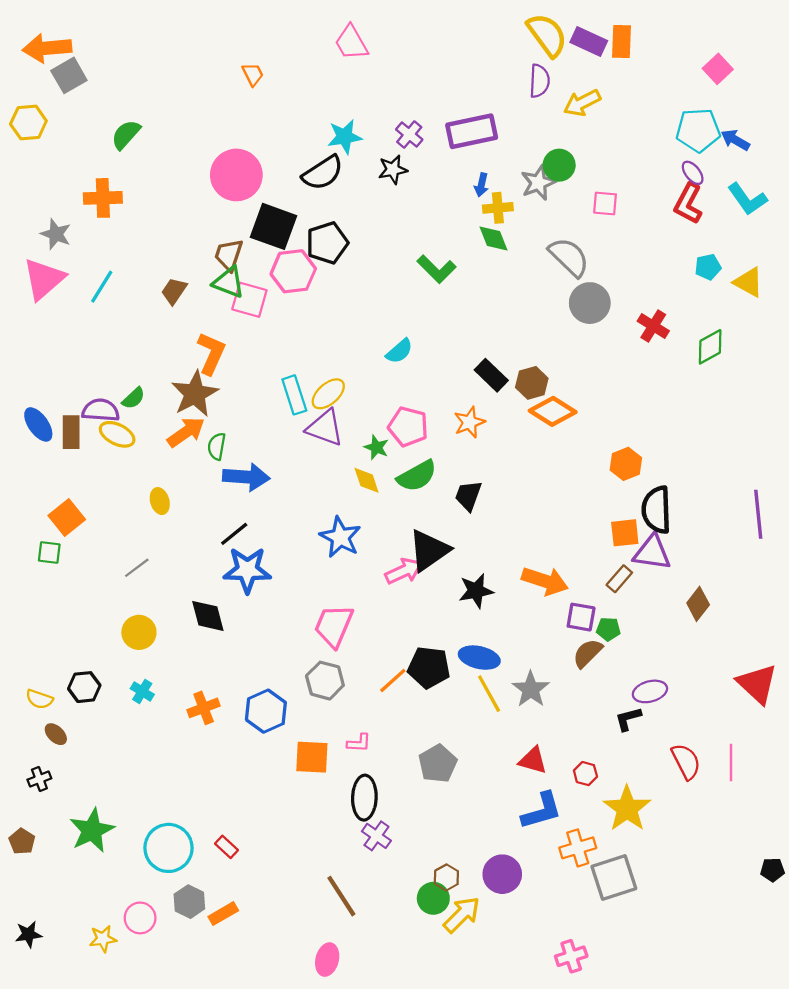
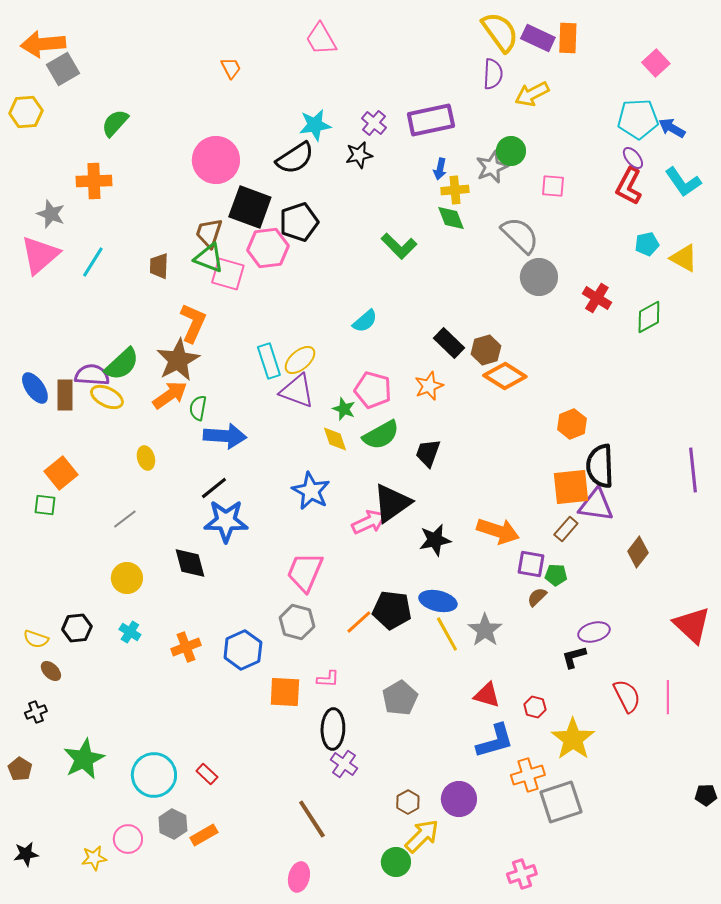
brown trapezoid: (174, 291) -> (159, 266), turned -32
green semicircle: (133, 398) -> (122, 364), size x1.6
orange square: (625, 533) -> (571, 487), size x1.4
brown semicircle: (588, 653) -> (537, 597), size x0.7
green circle: (433, 898) -> (396, 862), moved

